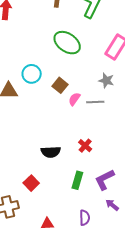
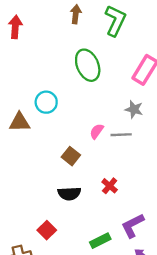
green ellipse: (67, 43) -> (88, 65), turned 32
brown square: (60, 85) -> (71, 156), moved
green rectangle: (77, 180) -> (100, 241), moved, turned 48

